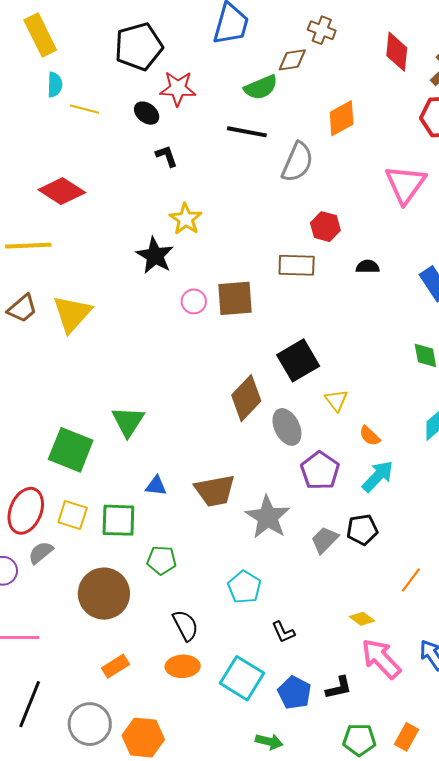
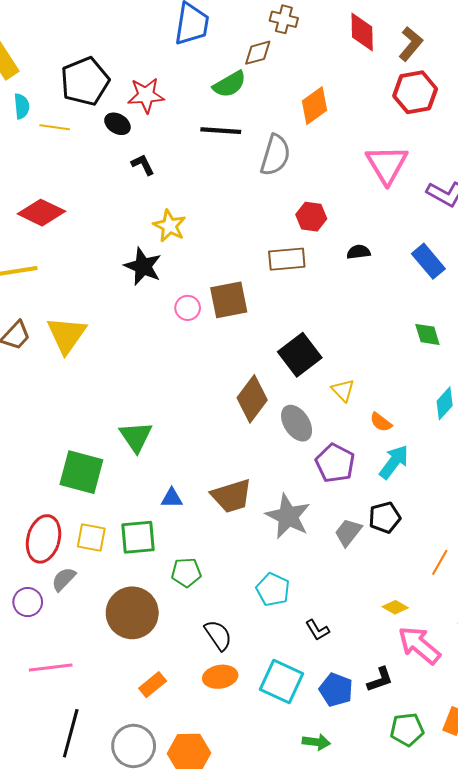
black pentagon: (139, 47) -> (85, 81), moved

